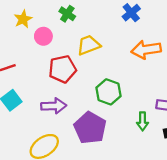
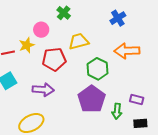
yellow star: (23, 19) -> (27, 45), moved
green hexagon: (109, 92) -> (98, 69), moved
purple pentagon: (90, 128) -> (92, 99), moved

